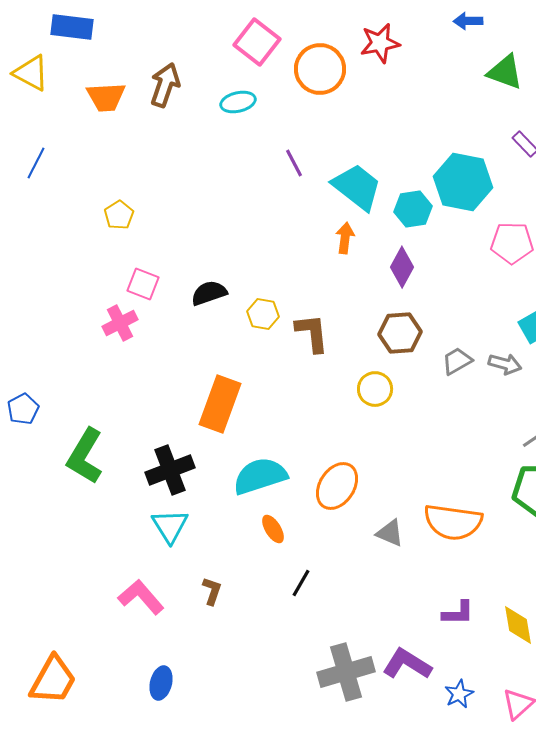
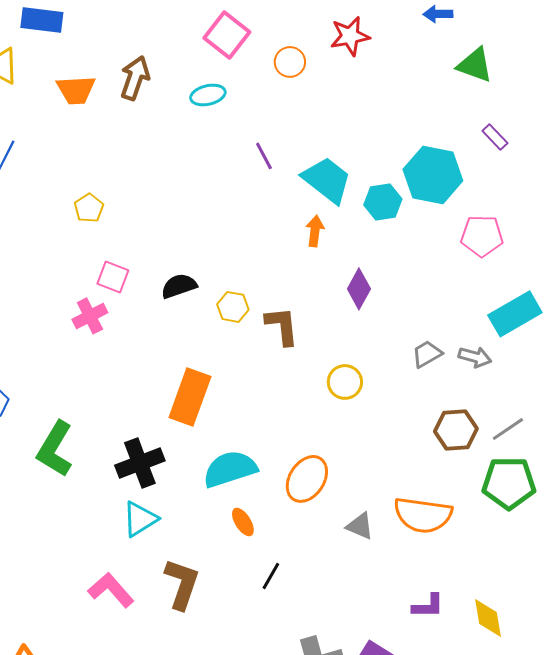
orange circle: (320, 69) -> (290, 62), size x0.6
purple diamond: (402, 267) -> (359, 289), moved
brown hexagon: (400, 333) -> (456, 430), moved
cyan triangle: (170, 526) -> (140, 519), turned 30
brown L-shape: (212, 591) -> (182, 584), size x1.8

